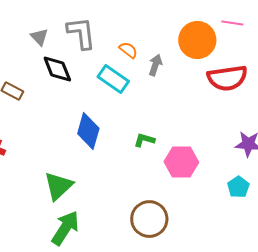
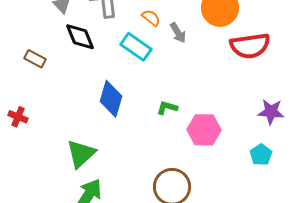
gray arrow: (155, 65) -> (178, 33), turned 130

